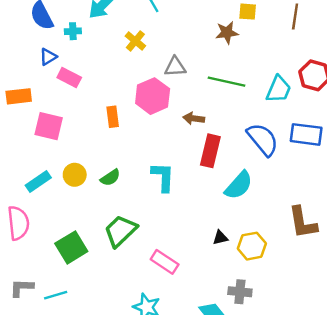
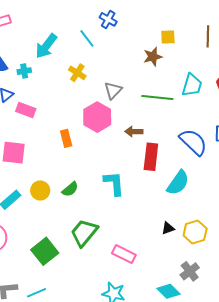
gray triangle: (175, 67) -> (113, 90), turned -36
cyan trapezoid: (279, 89) -> (192, 85), moved
gray cross: (240, 292) -> (190, 271), turned -36

